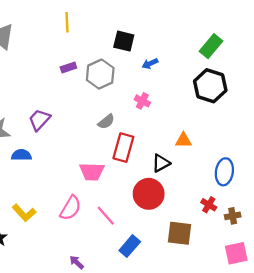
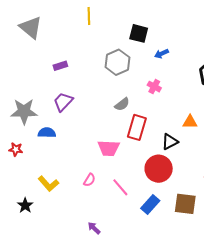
purple rectangle: (68, 67) -> (60, 66), moved
pink semicircle: (71, 208) -> (89, 180), size x0.6
blue rectangle: (130, 246) -> (150, 205), moved

